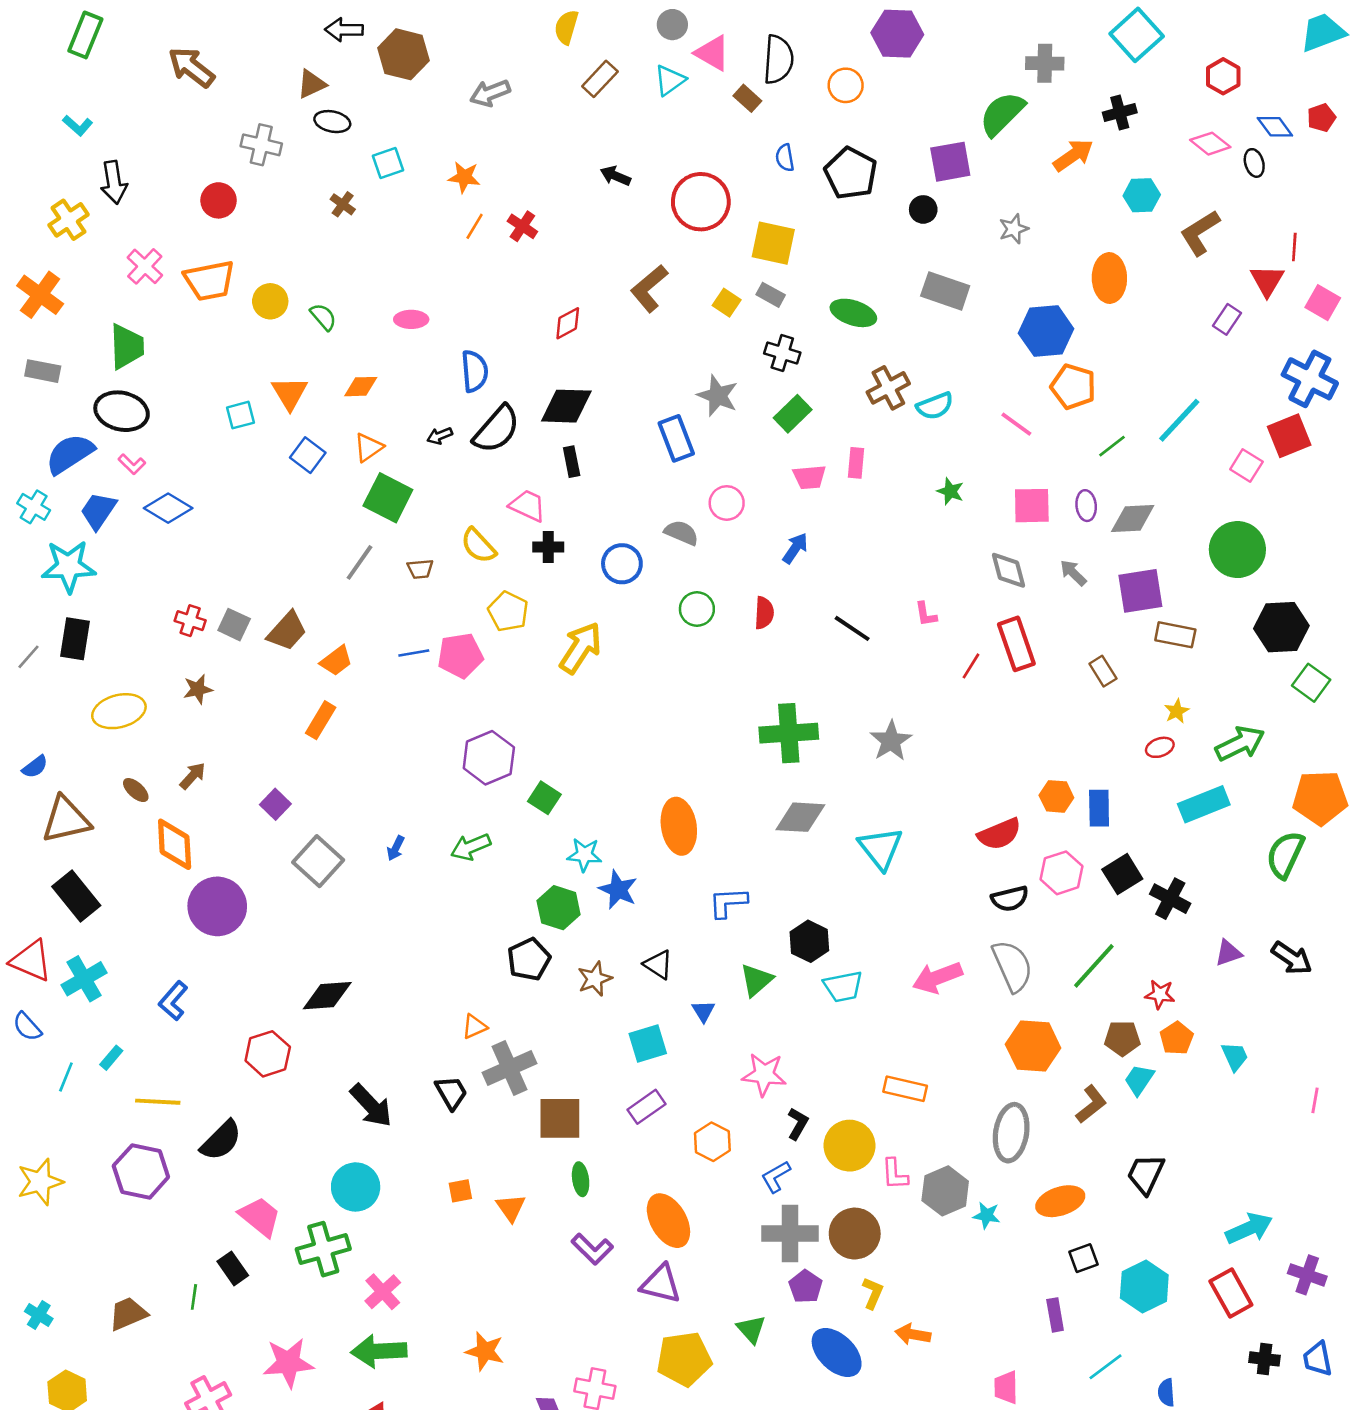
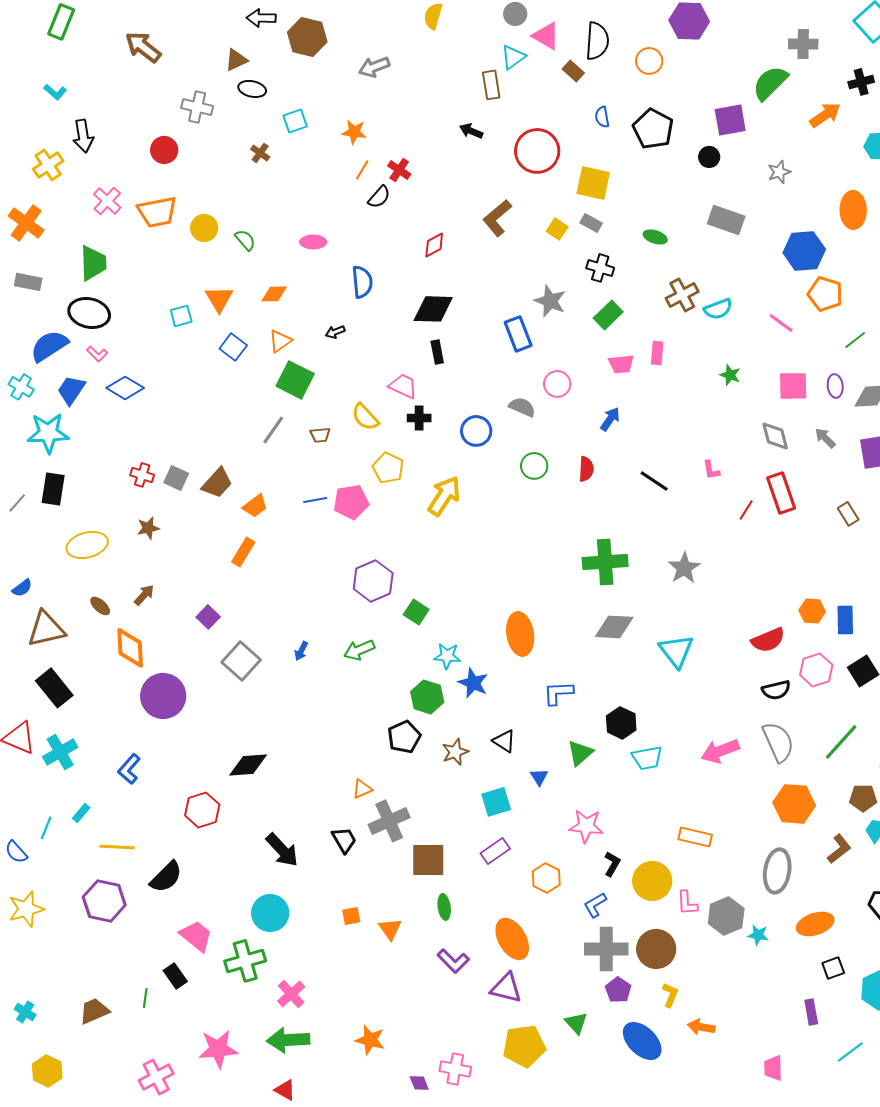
brown rectangle: (600, 79) -> (491, 85), moved, turned -52
green ellipse: (853, 313) -> (655, 237), size x0.7
black semicircle: (497, 429) -> (379, 197), moved, size x0.6
blue semicircle: (27, 1027) -> (16, 852), moved

